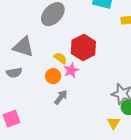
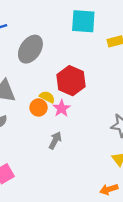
orange circle: (53, 76) -> (39, 107), moved

